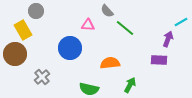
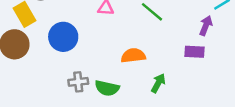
blue circle: (70, 48) -> (63, 37), moved
gray cross: (42, 77) -> (78, 82), moved, turned 35

